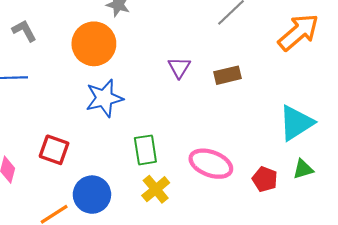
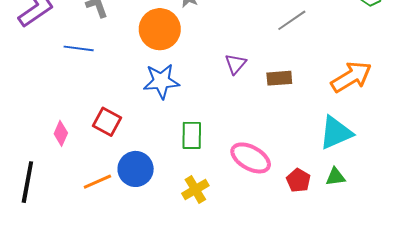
orange arrow: (298, 32) -> (351, 77), moved
yellow cross: (156, 189) -> (195, 189), moved

